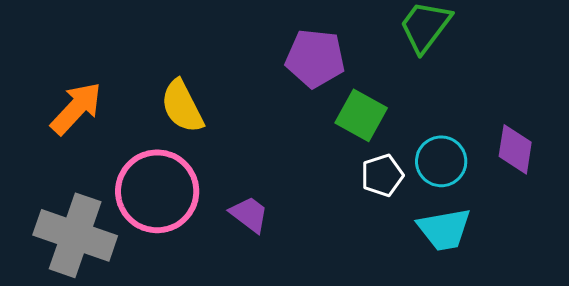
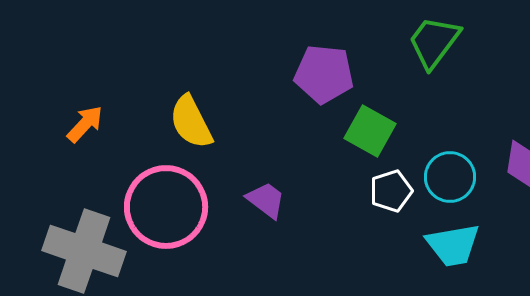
orange arrow: (76, 108) -> (85, 124), size x0.7
purple trapezoid: (249, 214) -> (266, 200), moved

